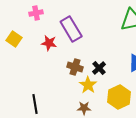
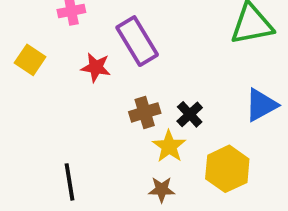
brown cross: (75, 67) -> (145, 112), turned -35

